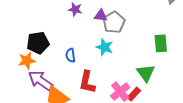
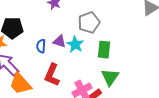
purple triangle: (101, 16) -> (59, 41), moved
green rectangle: (161, 43) -> (104, 50), moved

